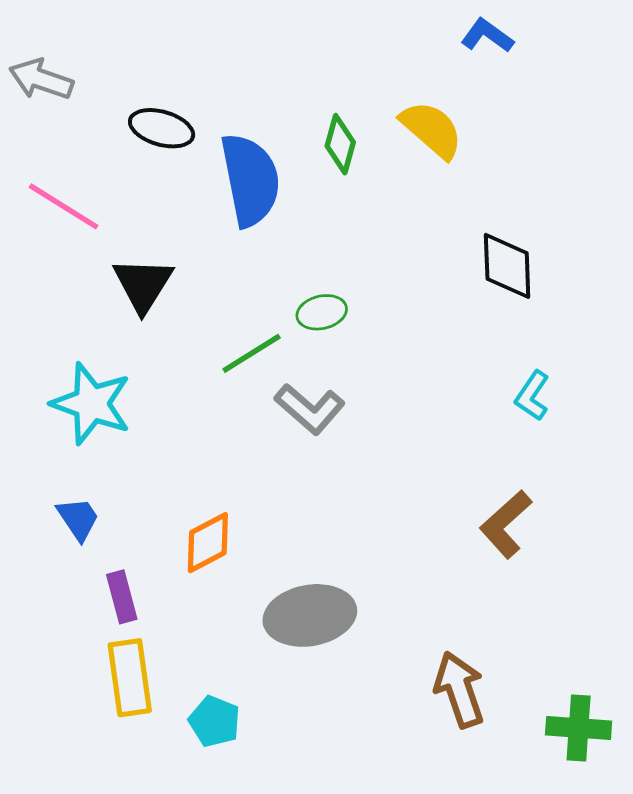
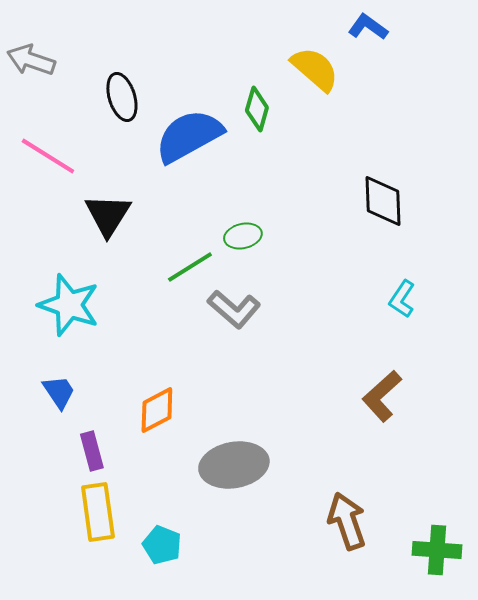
black ellipse: (162, 128) -> (122, 97), turned 57
yellow semicircle: (432, 130) -> (315, 69), moved
blue semicircle: (250, 180) -> (189, 136), turned -108

